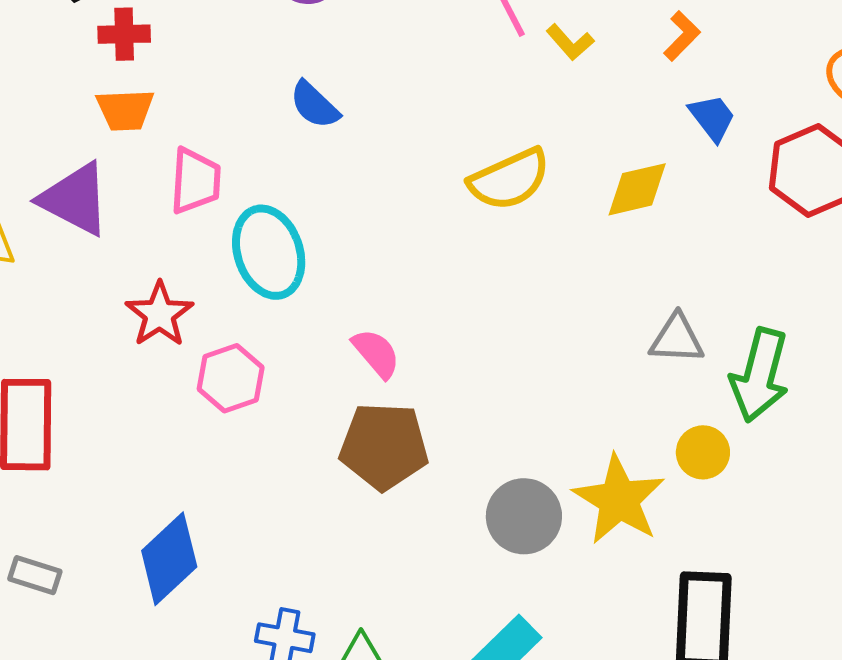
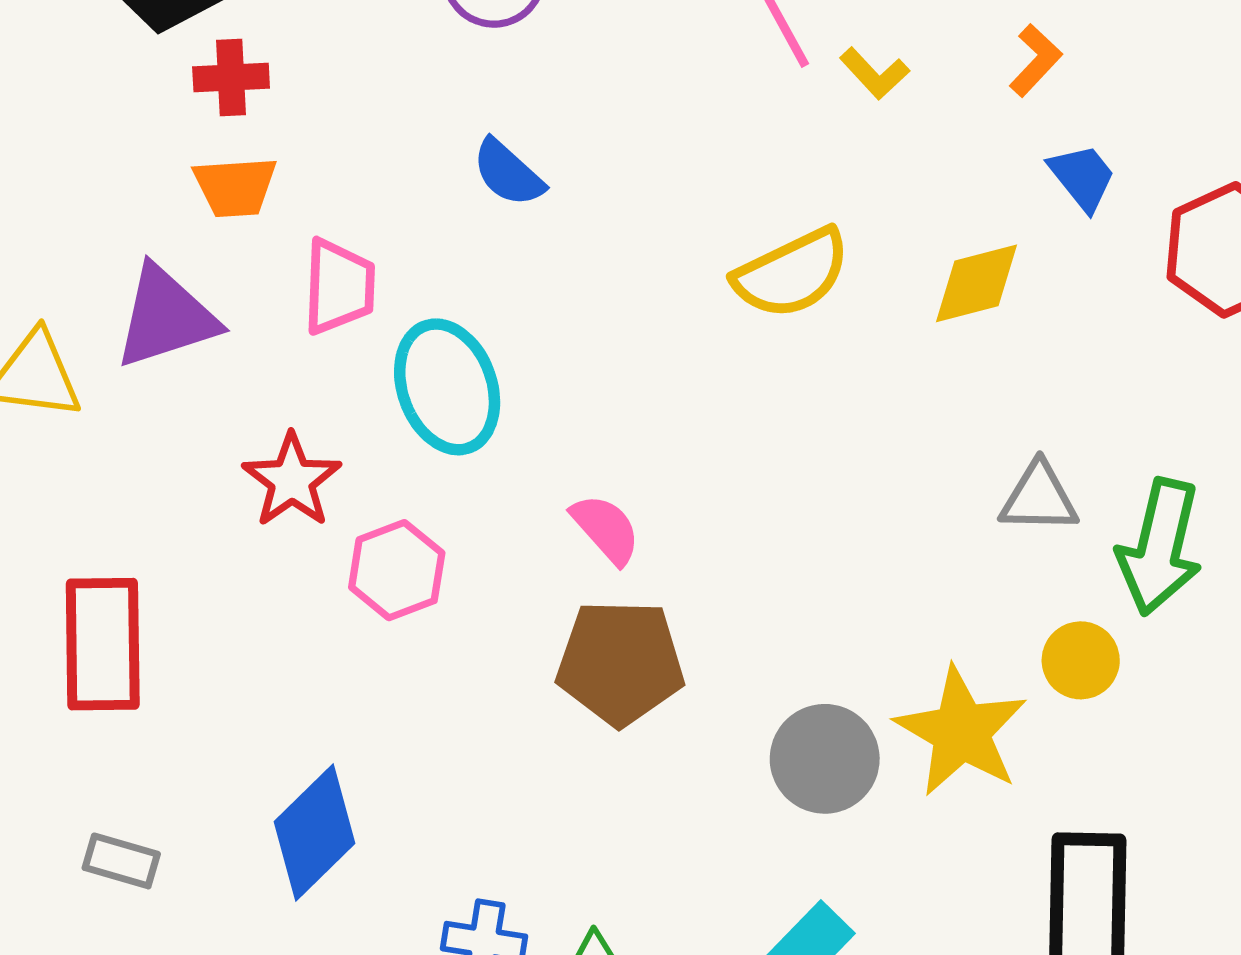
purple triangle: (75, 199) -> (166, 317), turned -44

